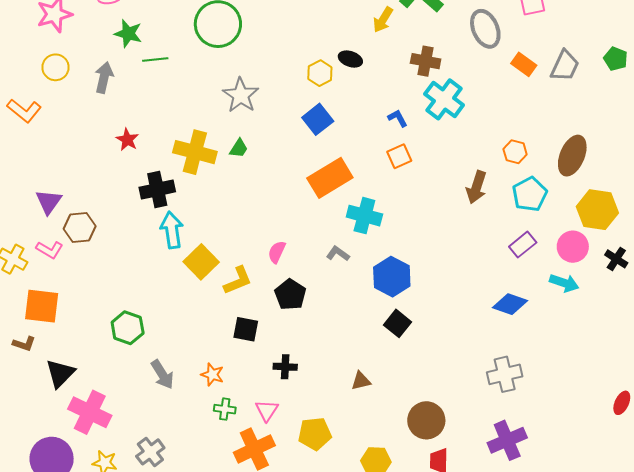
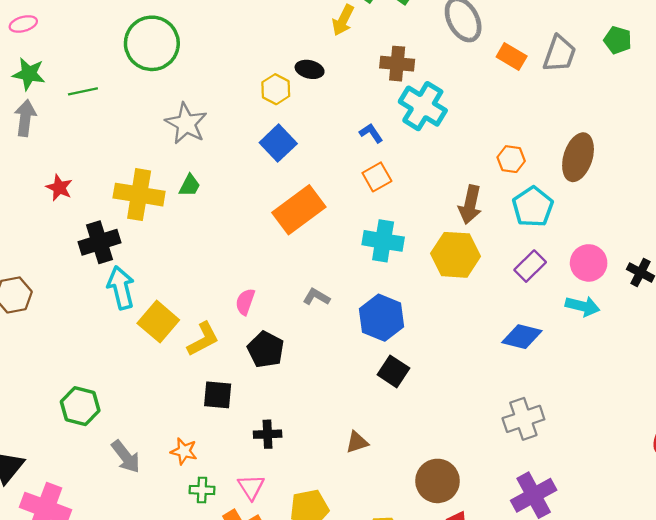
green star: (128, 34) -> (29, 74), moved
yellow hexagon: (597, 210) -> (456, 255), moved
cyan cross: (364, 216) -> (383, 241), moved

